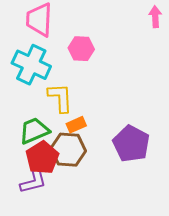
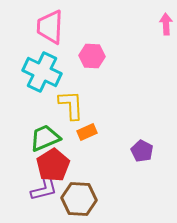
purple pentagon: (131, 144) -> (142, 151), size x0.6
brown hexagon: (68, 150) -> (79, 199), moved

